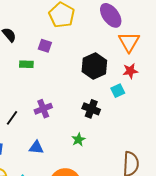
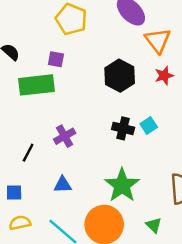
green rectangle: (26, 64) -> (37, 85), size x2.0
cyan square: (118, 91) -> (149, 126), moved
green star: (78, 140) -> (122, 185), moved, size x2.0

